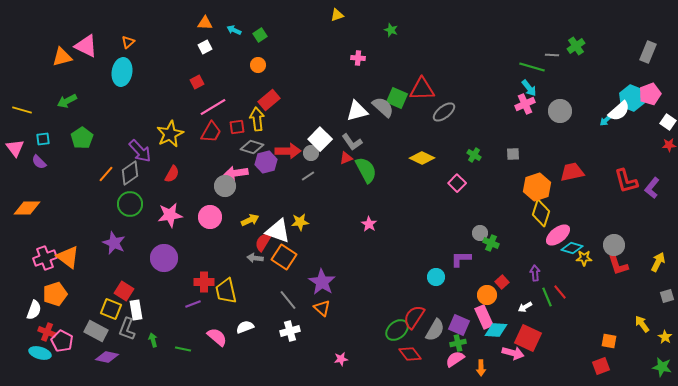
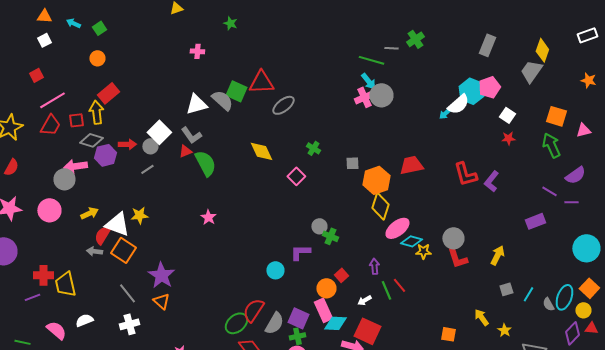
gray circle: (560, 111) -> (381, 95), moved
red arrow: (288, 151) -> (127, 144), size x0.7
gray square: (513, 154) -> (352, 163), moved
yellow diamond: (422, 158) -> (261, 151), turned 40

